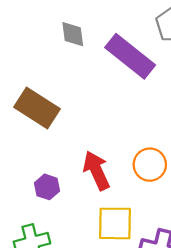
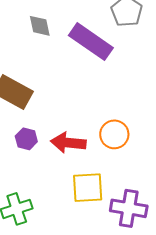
red arrow: (96, 170) -> (68, 143), turned -56
purple hexagon: (47, 187) -> (26, 139), moved

